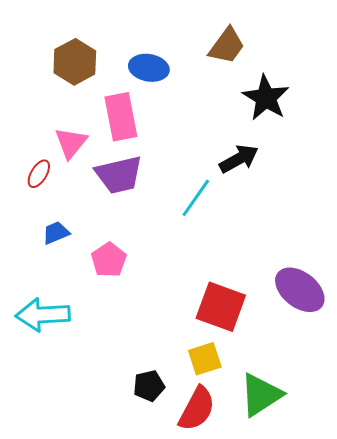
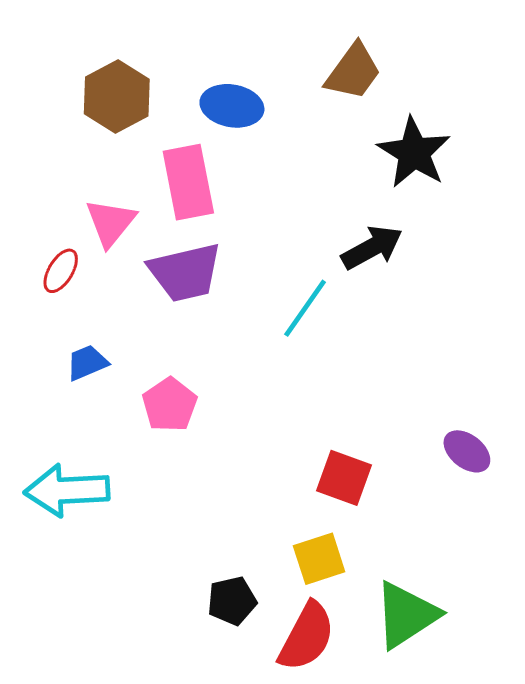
purple ellipse: (300, 290) -> (467, 451), size x0.6
red square: (221, 307) -> (344, 478), size x0.7

